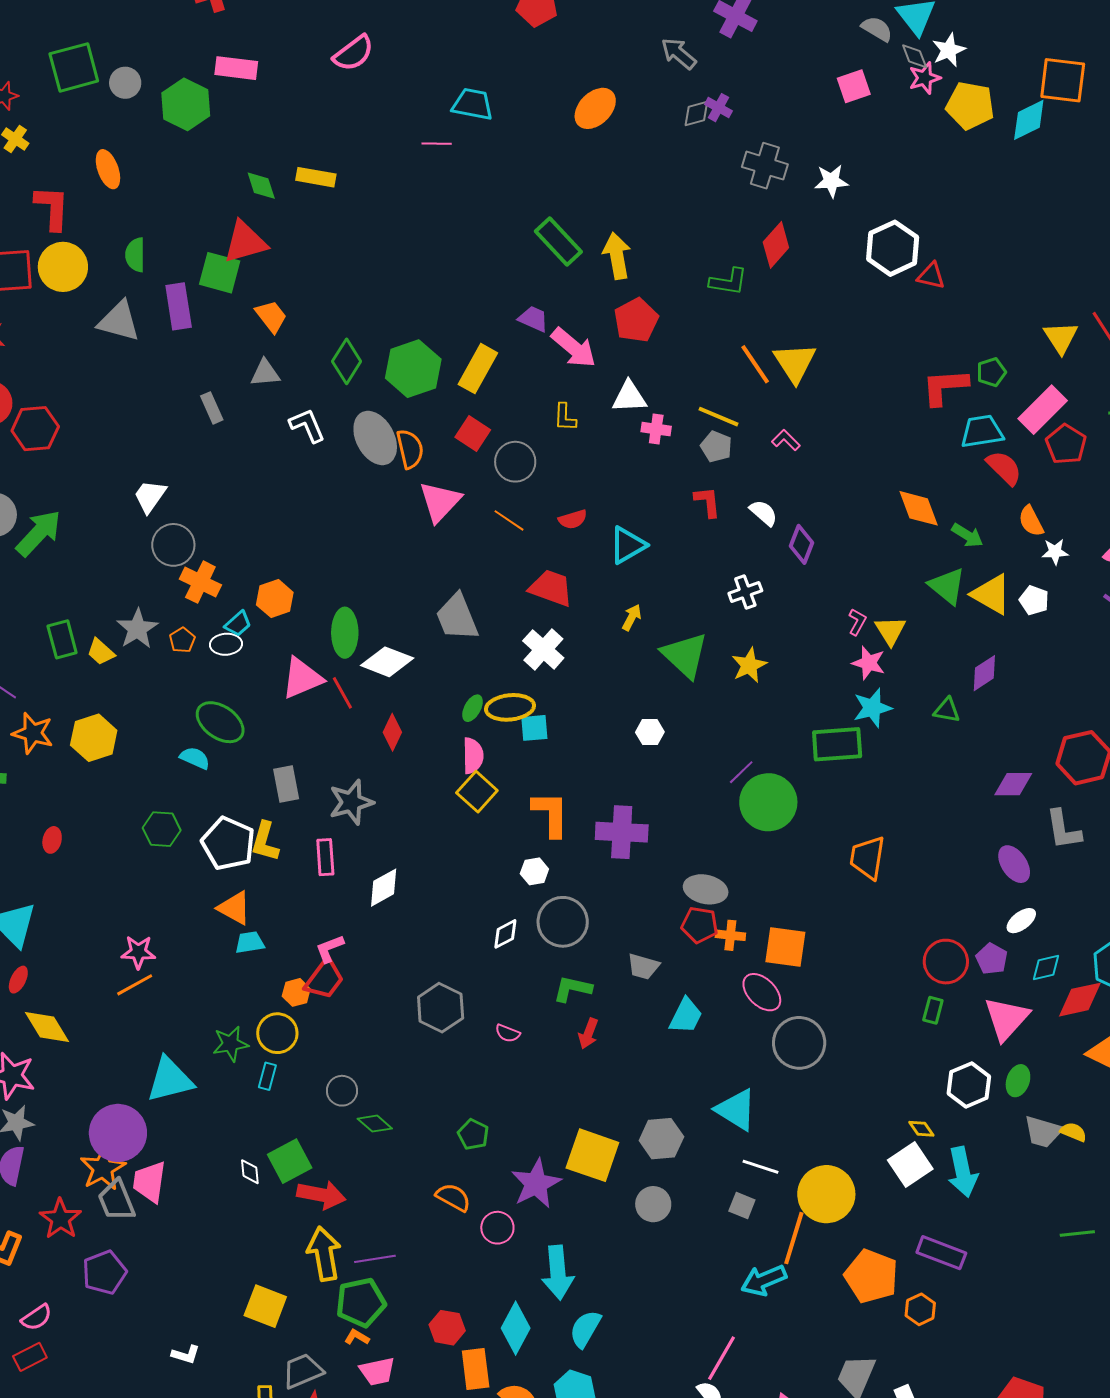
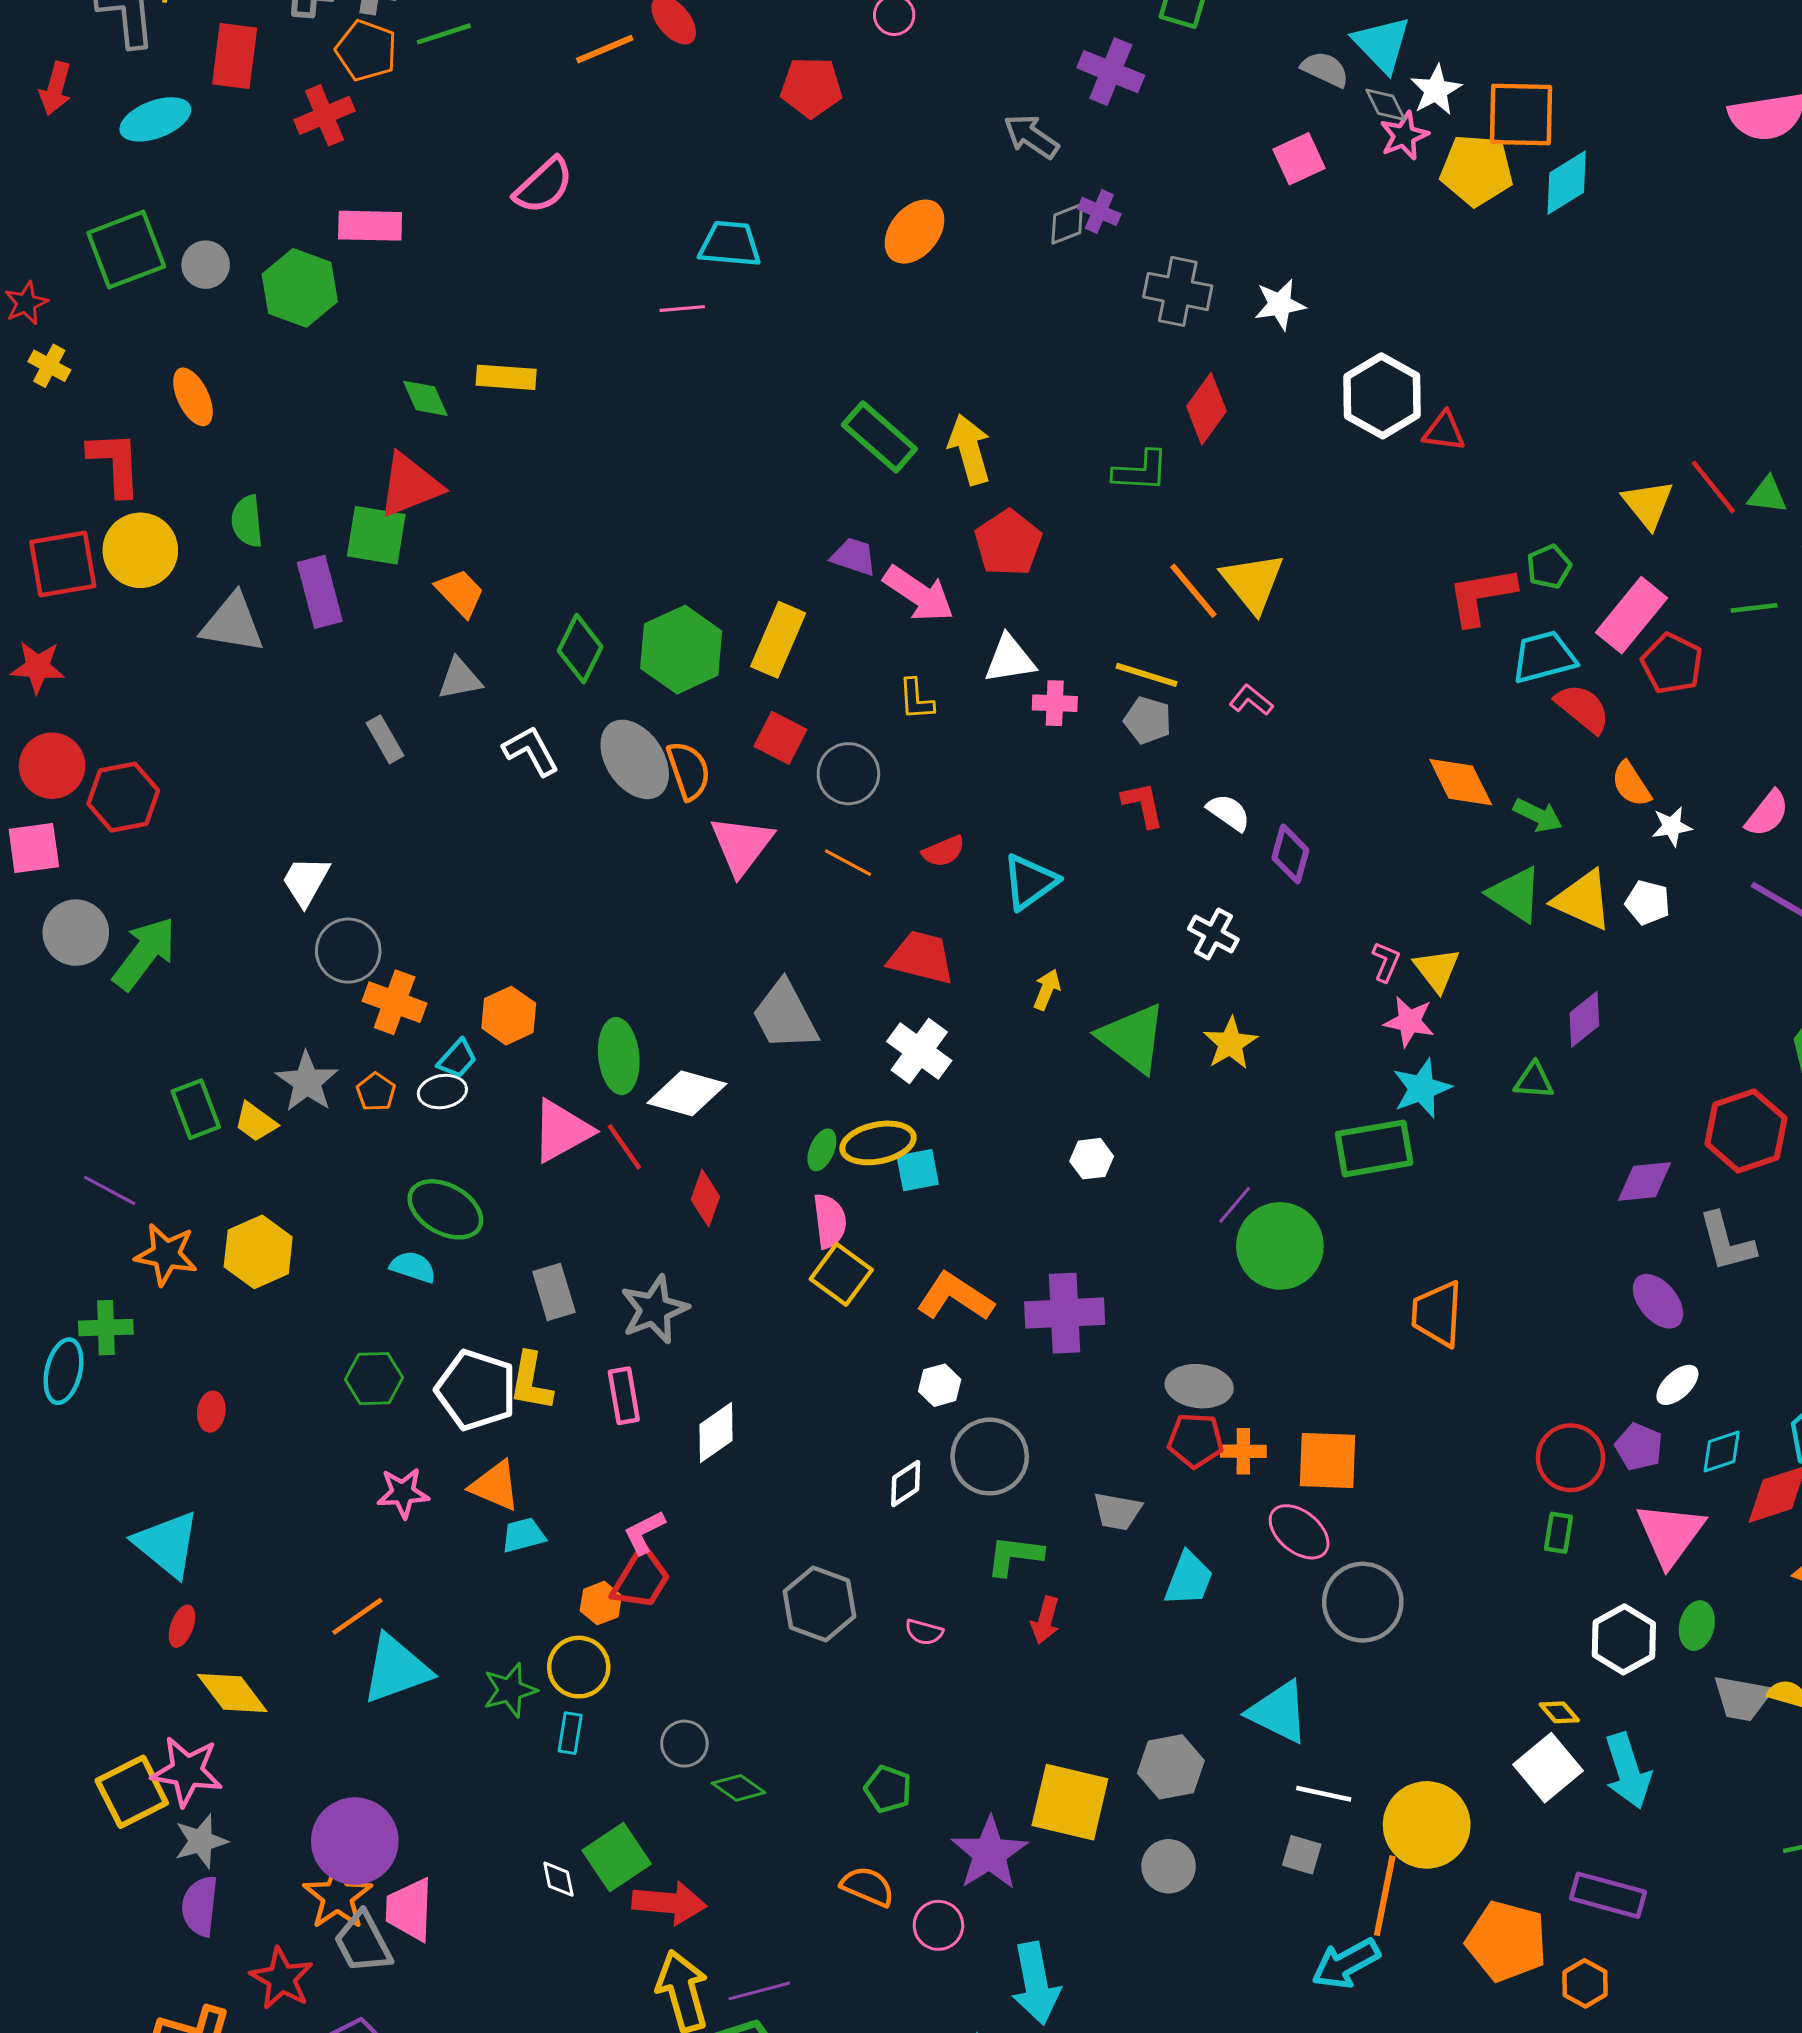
orange square: (1063, 80) -> (1521, 115), moved
white cross: (745, 592) -> (1213, 934), turned -36
orange L-shape: (551, 814) -> (955, 1297), turned -51
pink star: (138, 952) -> (403, 1493), moved
cyan triangle: (170, 1080) -> (396, 1669), moved

